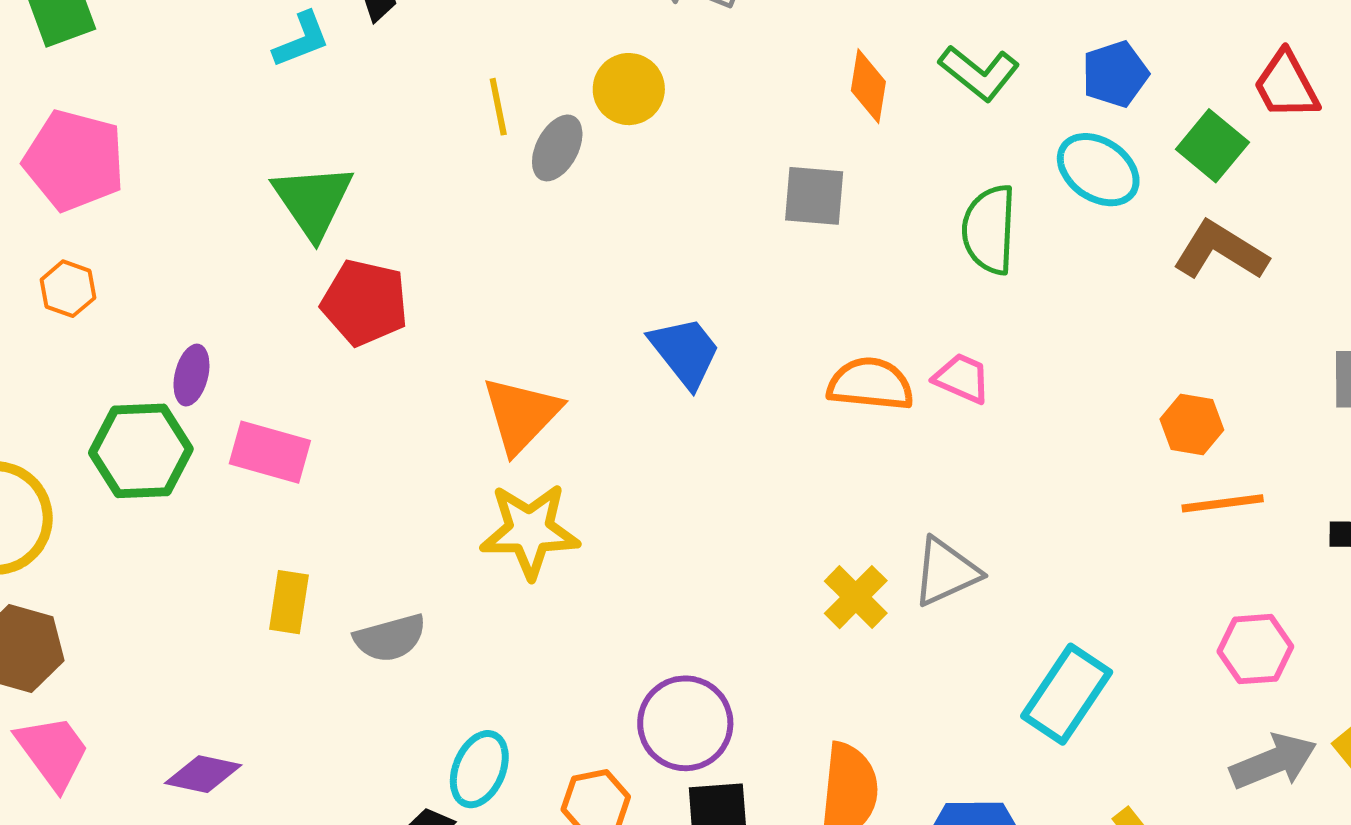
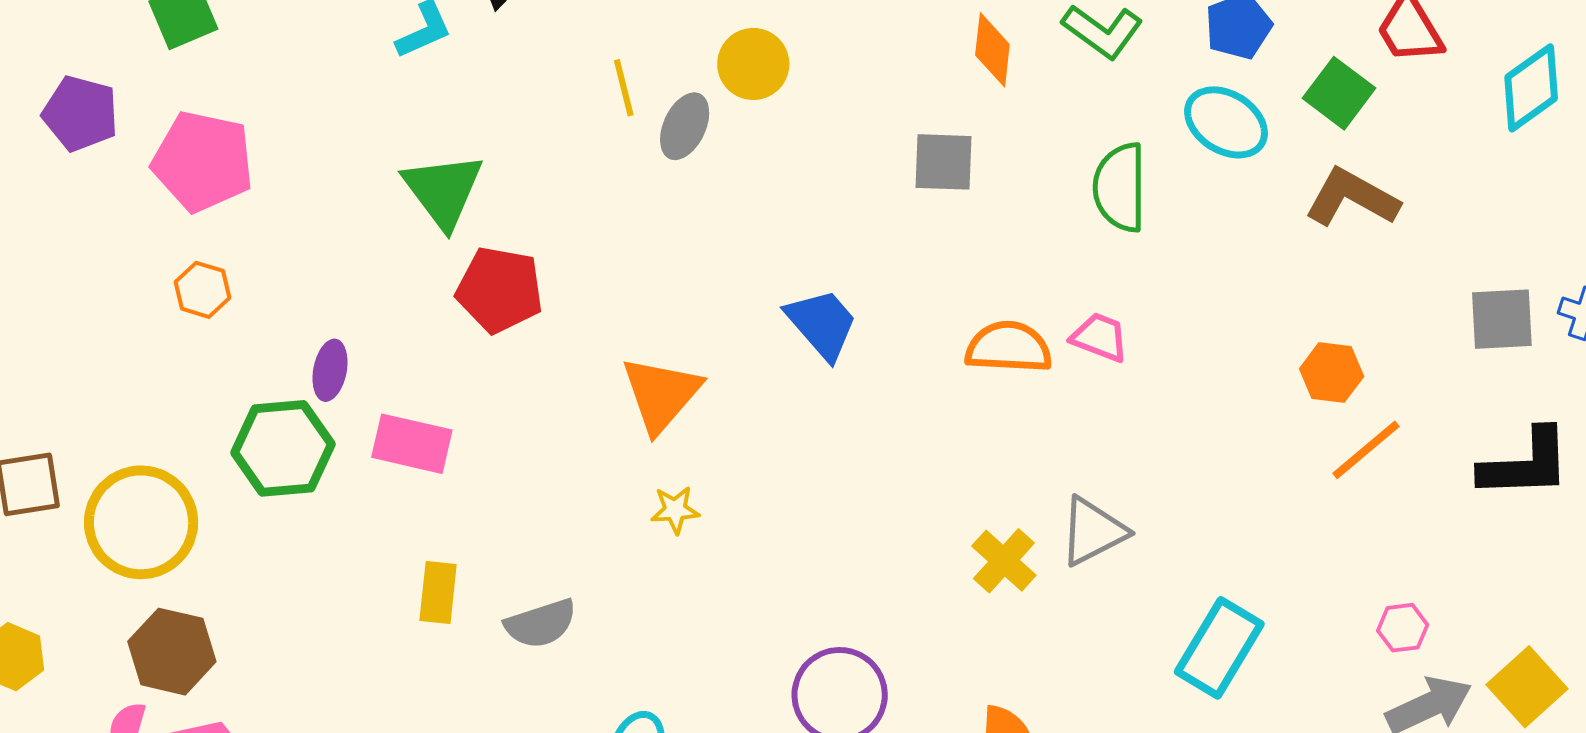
orange line: (1223, 503) -> (1366, 450), turned -30
yellow star: (530, 531) -> (675, 510), size x0.5
pink hexagon: (1255, 649) -> (1403, 628), moved, size x0.7

